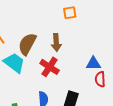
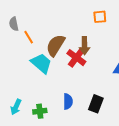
red cross: (50, 67) -> (76, 58), moved

